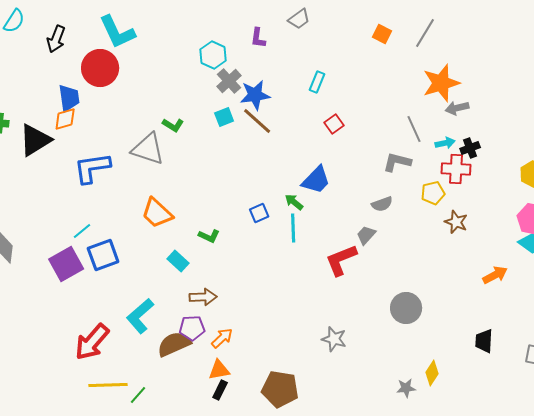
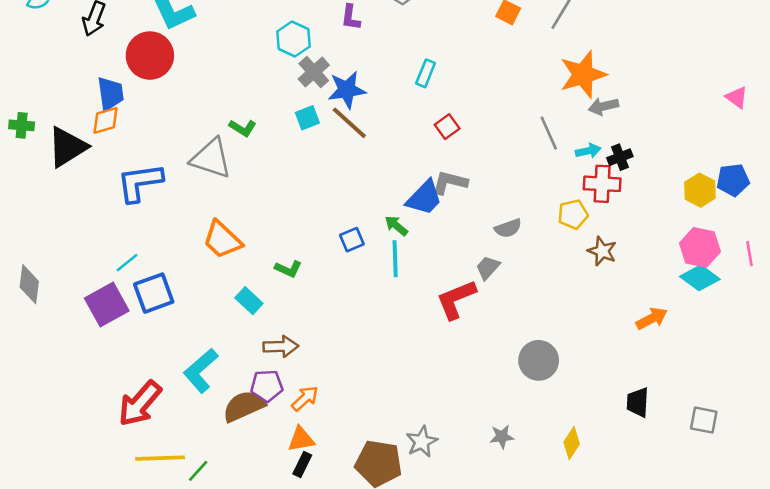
gray L-shape: (397, 162) -> (450, 183), moved
gray star: (334, 339) -> (422, 442), moved, turned 30
gray star: (406, 388) -> (502, 437), moved

